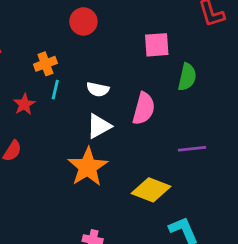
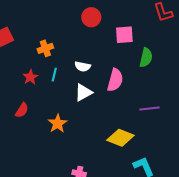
red circle: (83, 21) -> (91, 17), moved
cyan line: (55, 90) -> (54, 75), moved
orange star: (88, 167) -> (58, 124), moved, size x0.7

